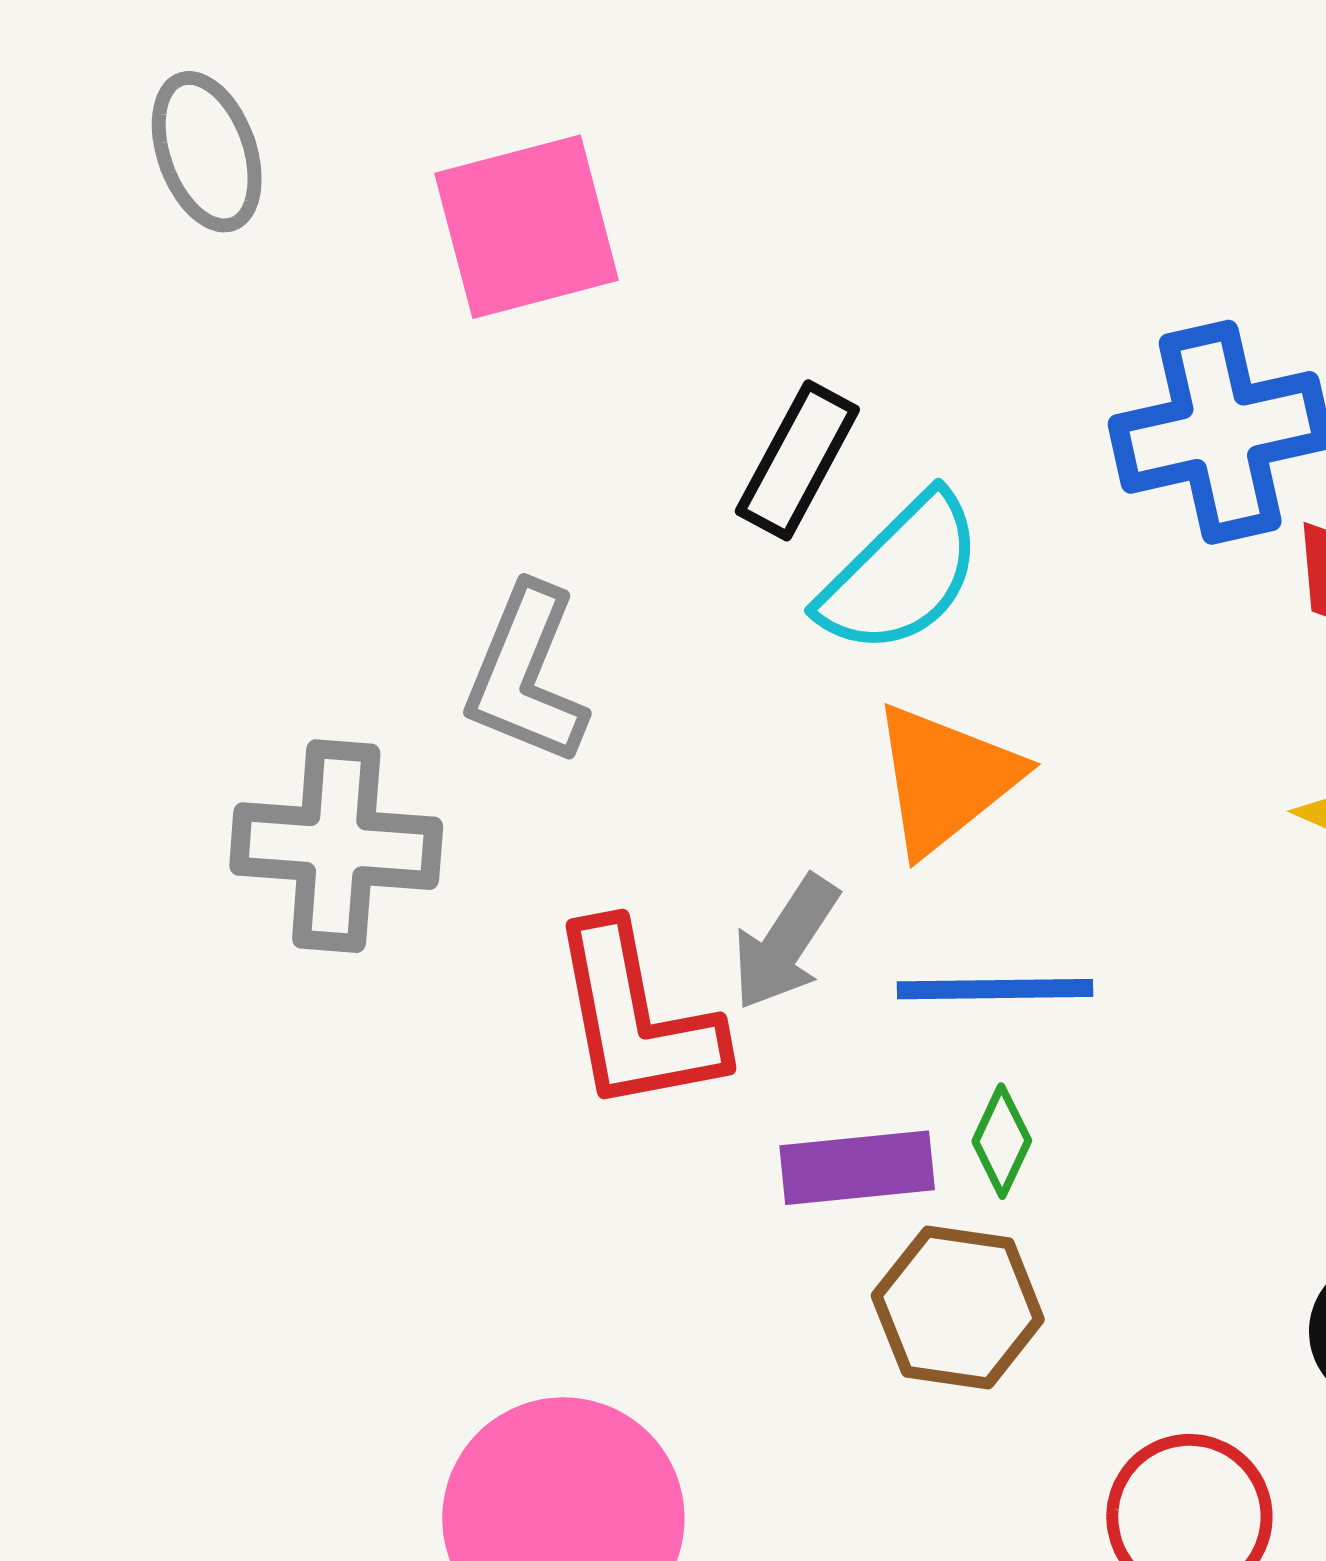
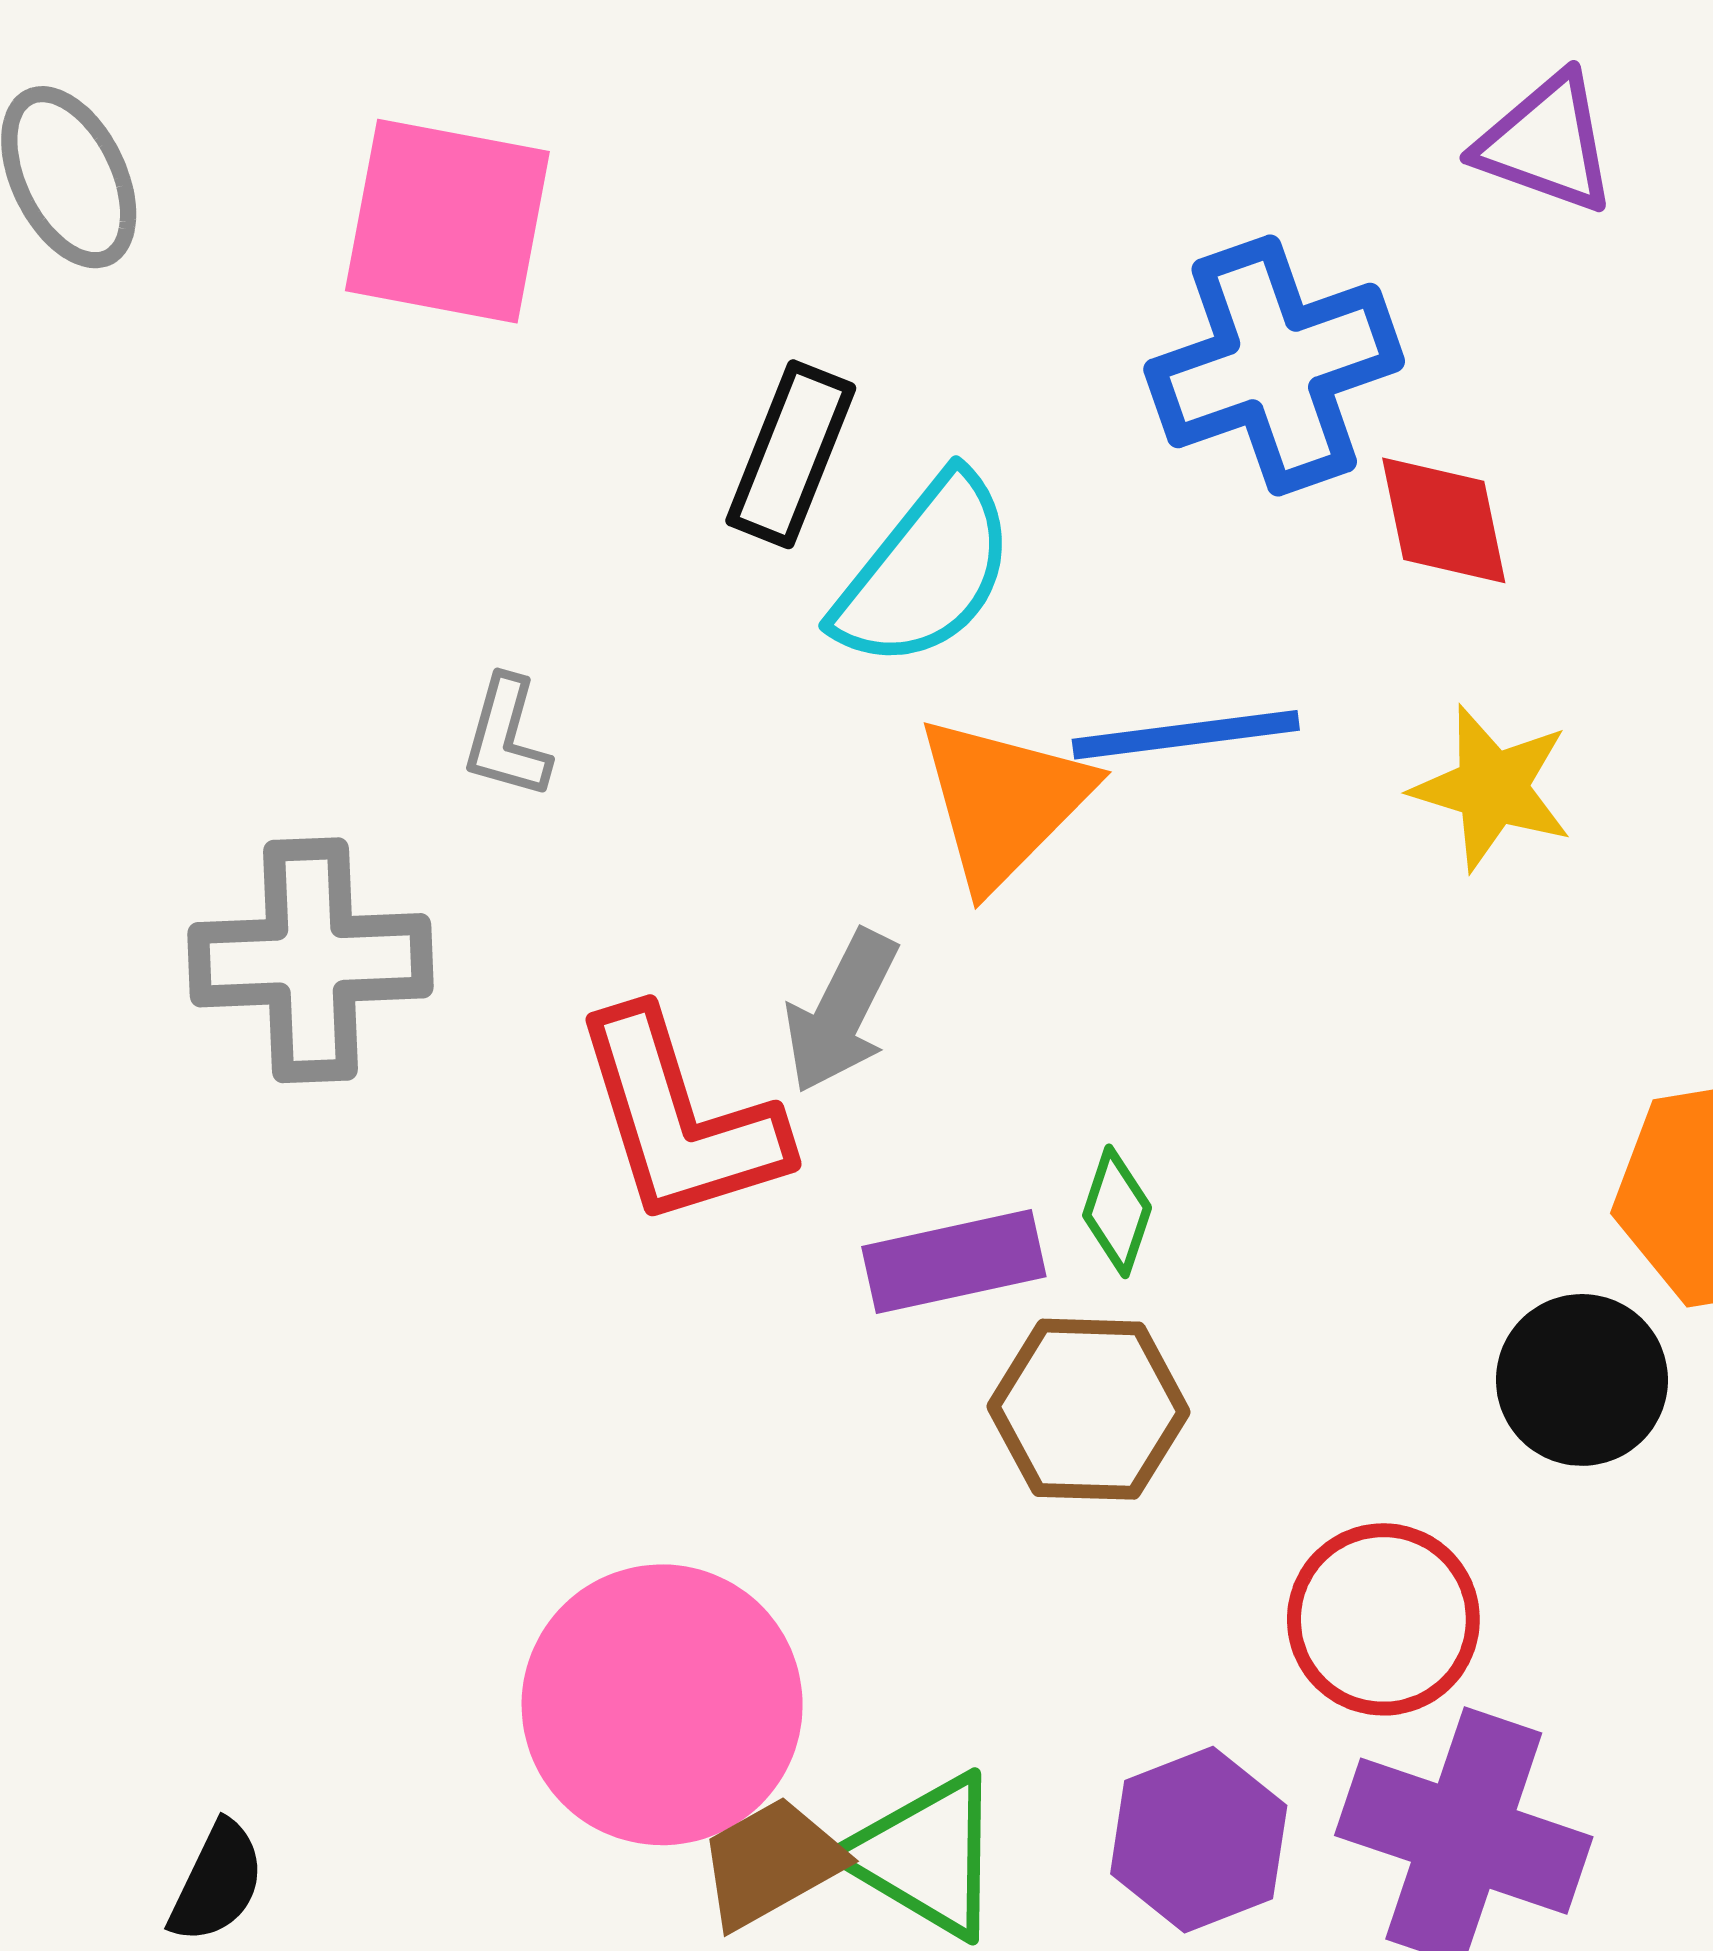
pink square: (527, 227) -> (447, 221), turned 32
gray L-shape: (526, 675) -> (507, 738), size x0.6
blue line: (995, 989) -> (1186, 735), moved

